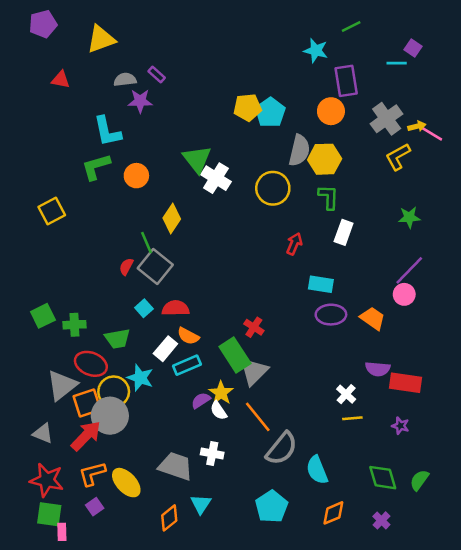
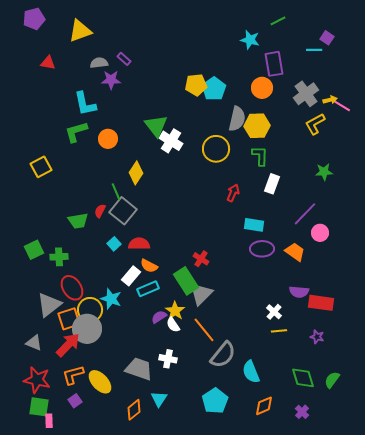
purple line: (409, 270) -> (305, 214), moved
green trapezoid: (117, 339) -> (78, 221), moved
red ellipse: (91, 364) -> (72, 288), turned 35

